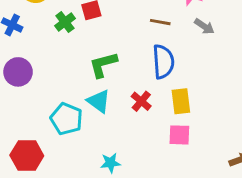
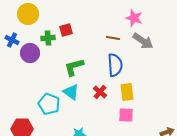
green cross: (65, 22) -> (48, 38), turned 32
gray arrow: (204, 26) -> (143, 41), size x1.5
purple circle: (18, 72) -> (30, 53), moved

